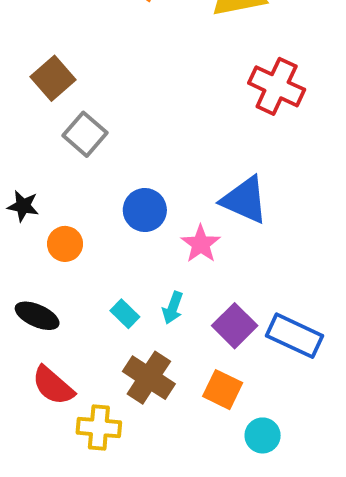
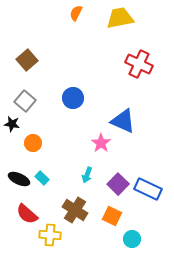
gray square: (85, 134) -> (25, 101), moved
blue circle: (145, 210) -> (73, 98), moved
cyan rectangle: (125, 314) -> (42, 178), moved

